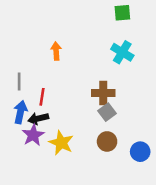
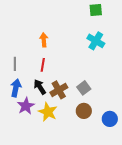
brown cross: (103, 93) -> (59, 90), moved, turned -30
red line: (42, 97) -> (43, 65), moved
black arrow: (38, 119) -> (40, 87), moved, turned 70

